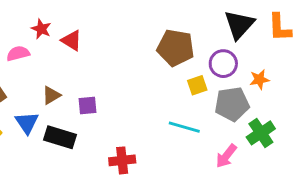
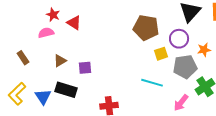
pink semicircle: (18, 53) -> (46, 33), moved
blue triangle: (27, 123) -> (43, 97), moved

